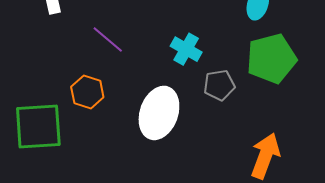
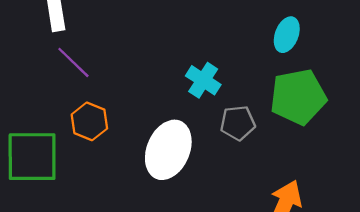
purple line: (108, 39) -> (73, 62), moved

